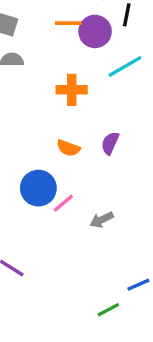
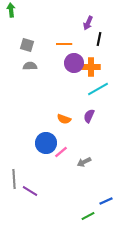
purple circle: (95, 31) -> (74, 63), moved
cyan line: (125, 66) -> (98, 89), moved
orange cross: (72, 90) -> (91, 67), moved

